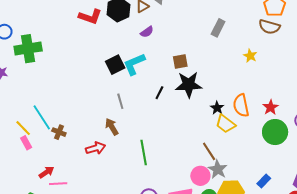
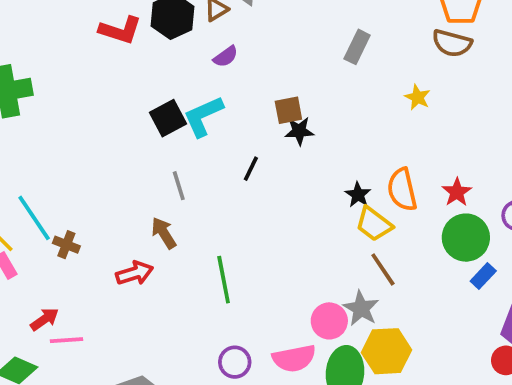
black star: (189, 85) -> (299, 131), moved, size x0.6
brown line: (209, 151) -> (383, 269), moved
blue rectangle: (264, 181) -> (483, 276), moved

